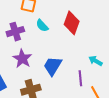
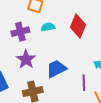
cyan semicircle: (42, 26) -> (48, 27), turned 120
blue trapezoid: (53, 66) -> (56, 69), turned 30

